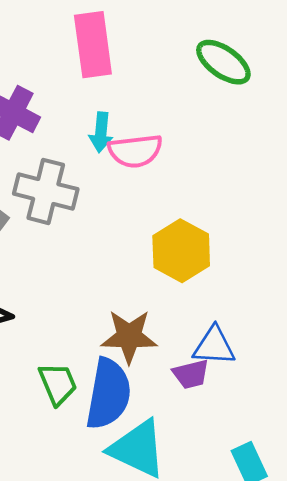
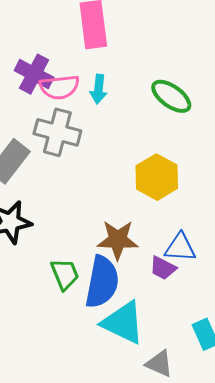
green ellipse: (223, 62) -> (171, 96), moved
pink semicircle: (135, 151) -> (59, 87), moved
purple trapezoid: (191, 374) -> (163, 268), turned 40

